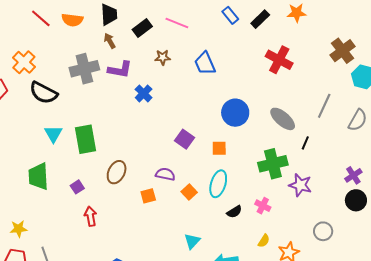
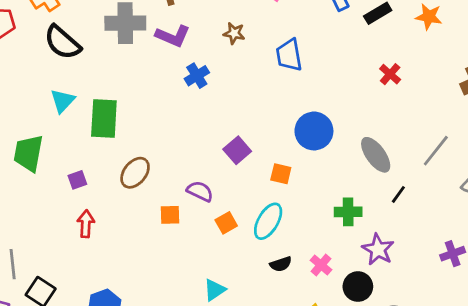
red cross: (279, 60) -> (390, 74), size x0.6
green cross: (273, 164) -> (348, 212), size x0.7
black circle: (356, 200) -> (358, 287), moved

